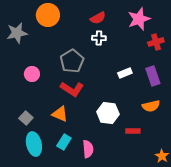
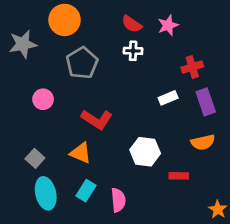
red semicircle: (98, 18) -> (132, 24), turned 63
pink star: (139, 19) -> (168, 25), moved, size x0.7
red cross: (156, 42) -> (192, 67), moved
gray pentagon: (72, 61) -> (82, 63), moved

